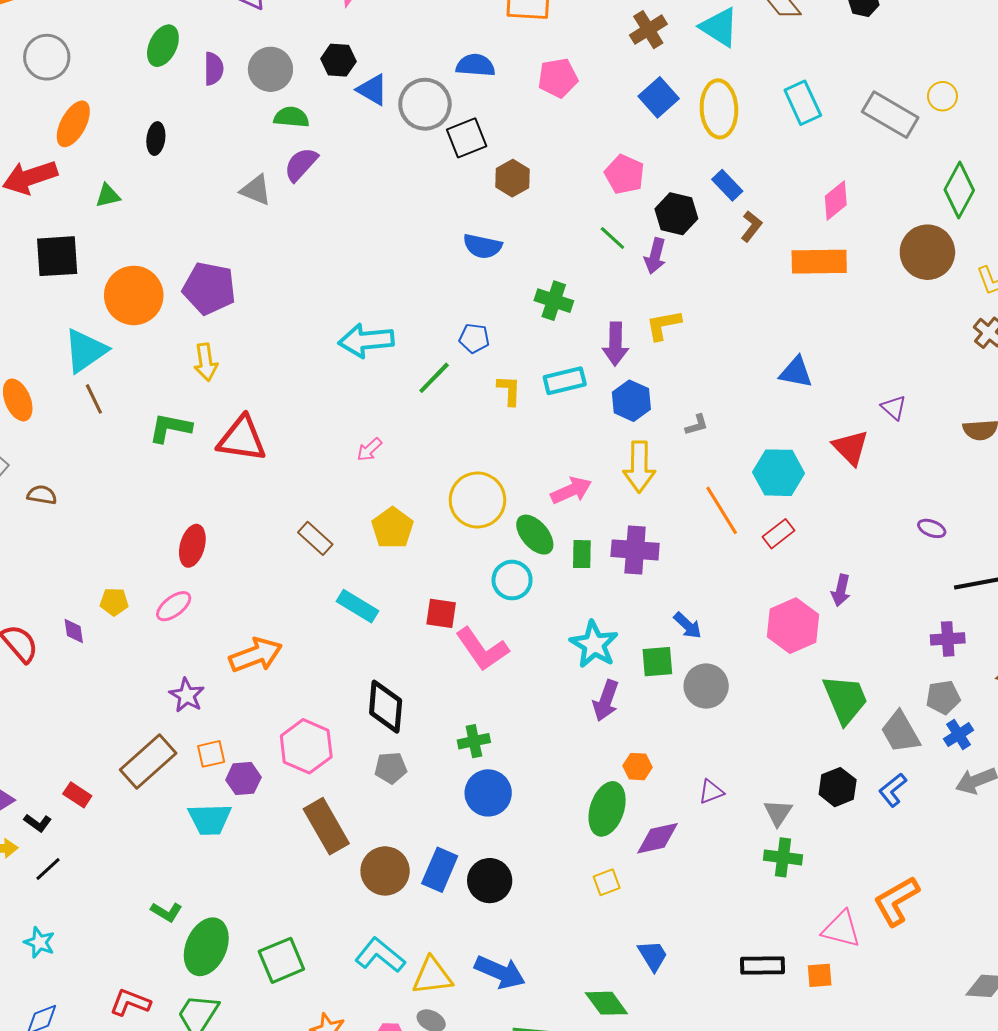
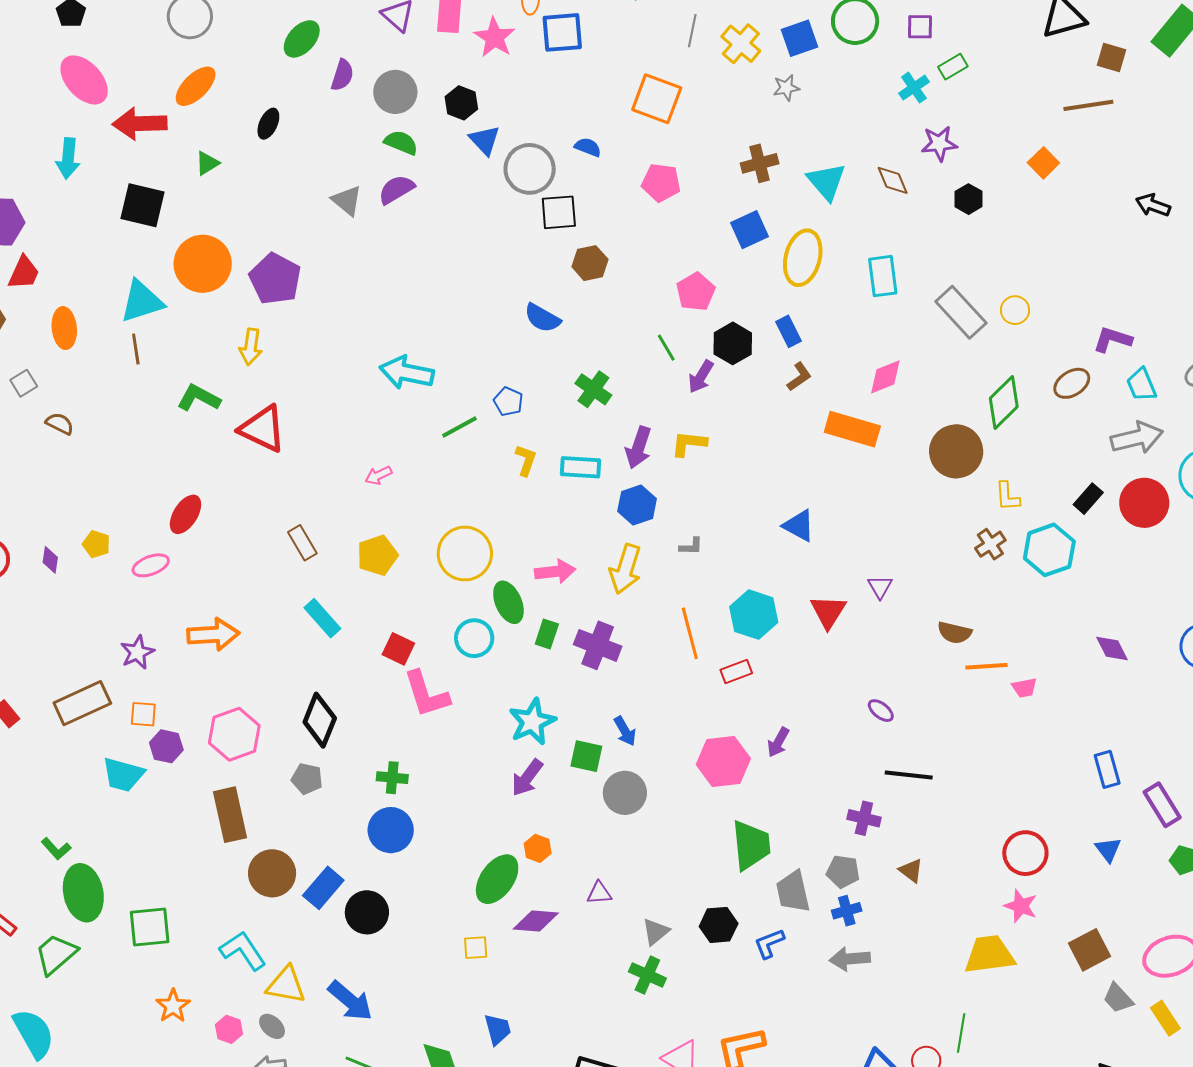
blue semicircle: (476, 65) -> (588, 147), size x0.7
green triangle: (108, 196) -> (207, 163), turned -36
green ellipse: (206, 947) -> (83, 893), turned -52

